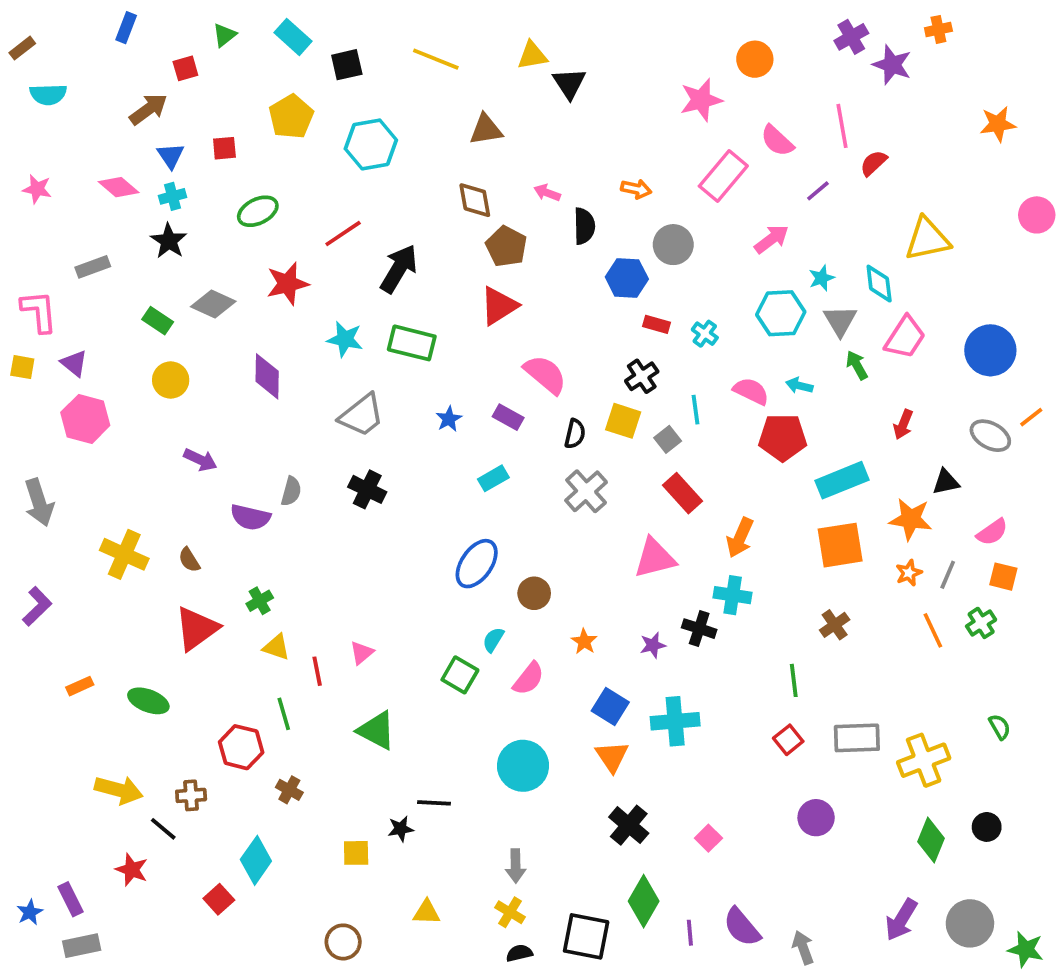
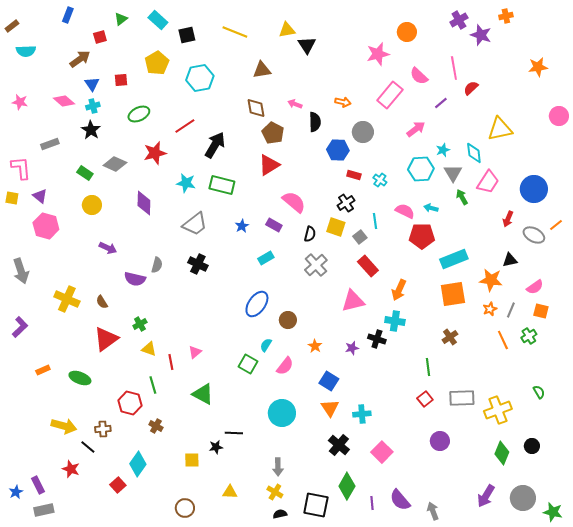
red arrow: (903, 425) -> (508, 219), moved
cyan cross: (675, 721) -> (362, 414), moved, size x0.7
pink square: (708, 838) -> (382, 452), size x1.5

